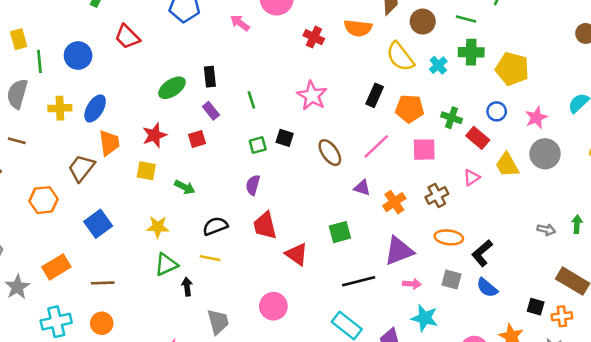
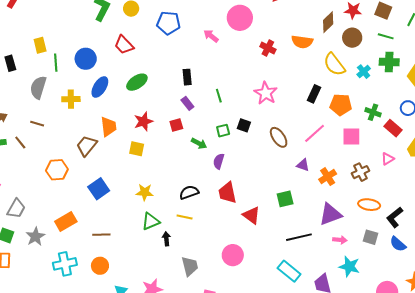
green ellipse: (172, 88) -> (137, 82), moved
blue ellipse: (95, 108) -> (100, 87), moved
green arrow: (185, 187) -> (199, 143), moved

